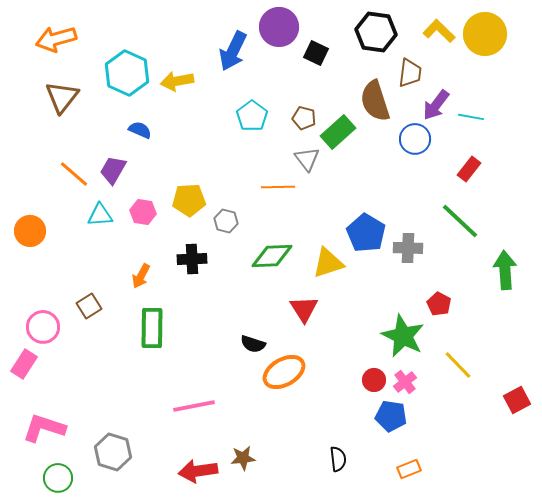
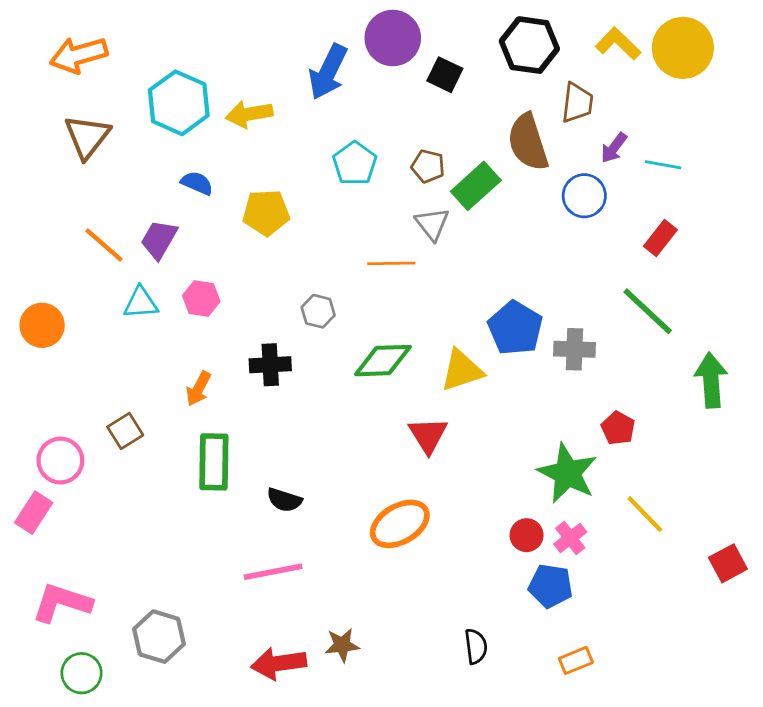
purple arrow: (436, 105) -> (614, 148), size x0.7
yellow pentagon: (189, 200) -> (266, 213), moved
black semicircle: (253, 344) -> (284, 500), moved

